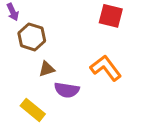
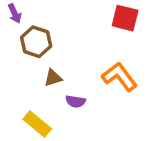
purple semicircle: (67, 90) -> (76, 101), size x0.7

